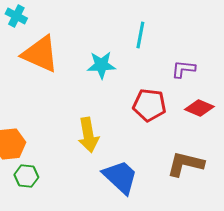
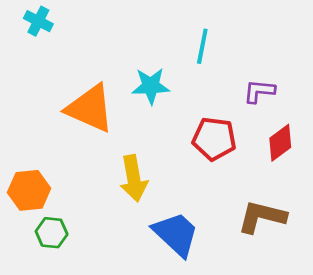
orange triangle: (40, 54) -> (90, 108), moved
red diamond: (199, 108) -> (280, 143), turned -60

